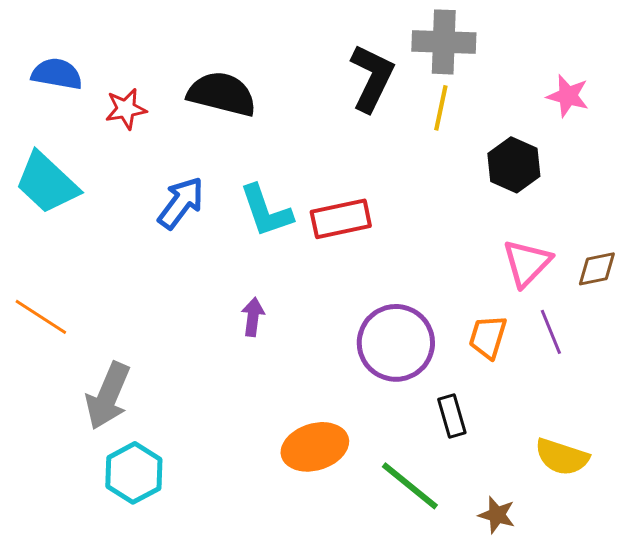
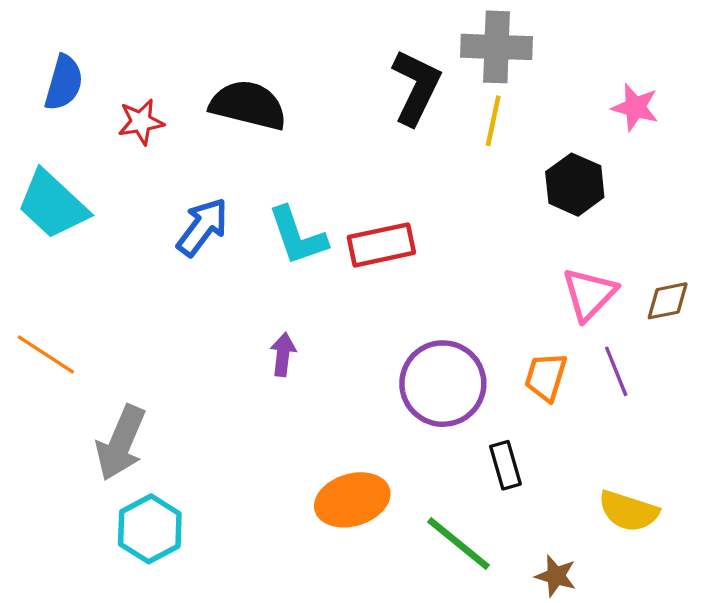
blue semicircle: (57, 74) -> (64, 83), turned 96

